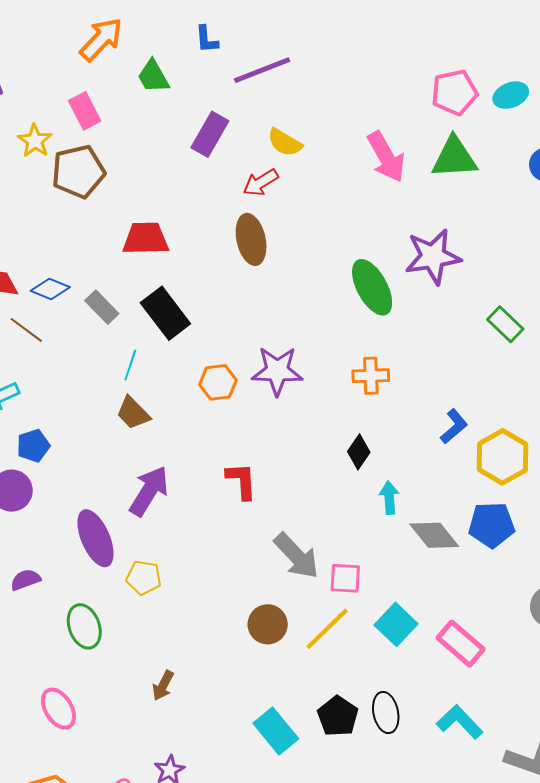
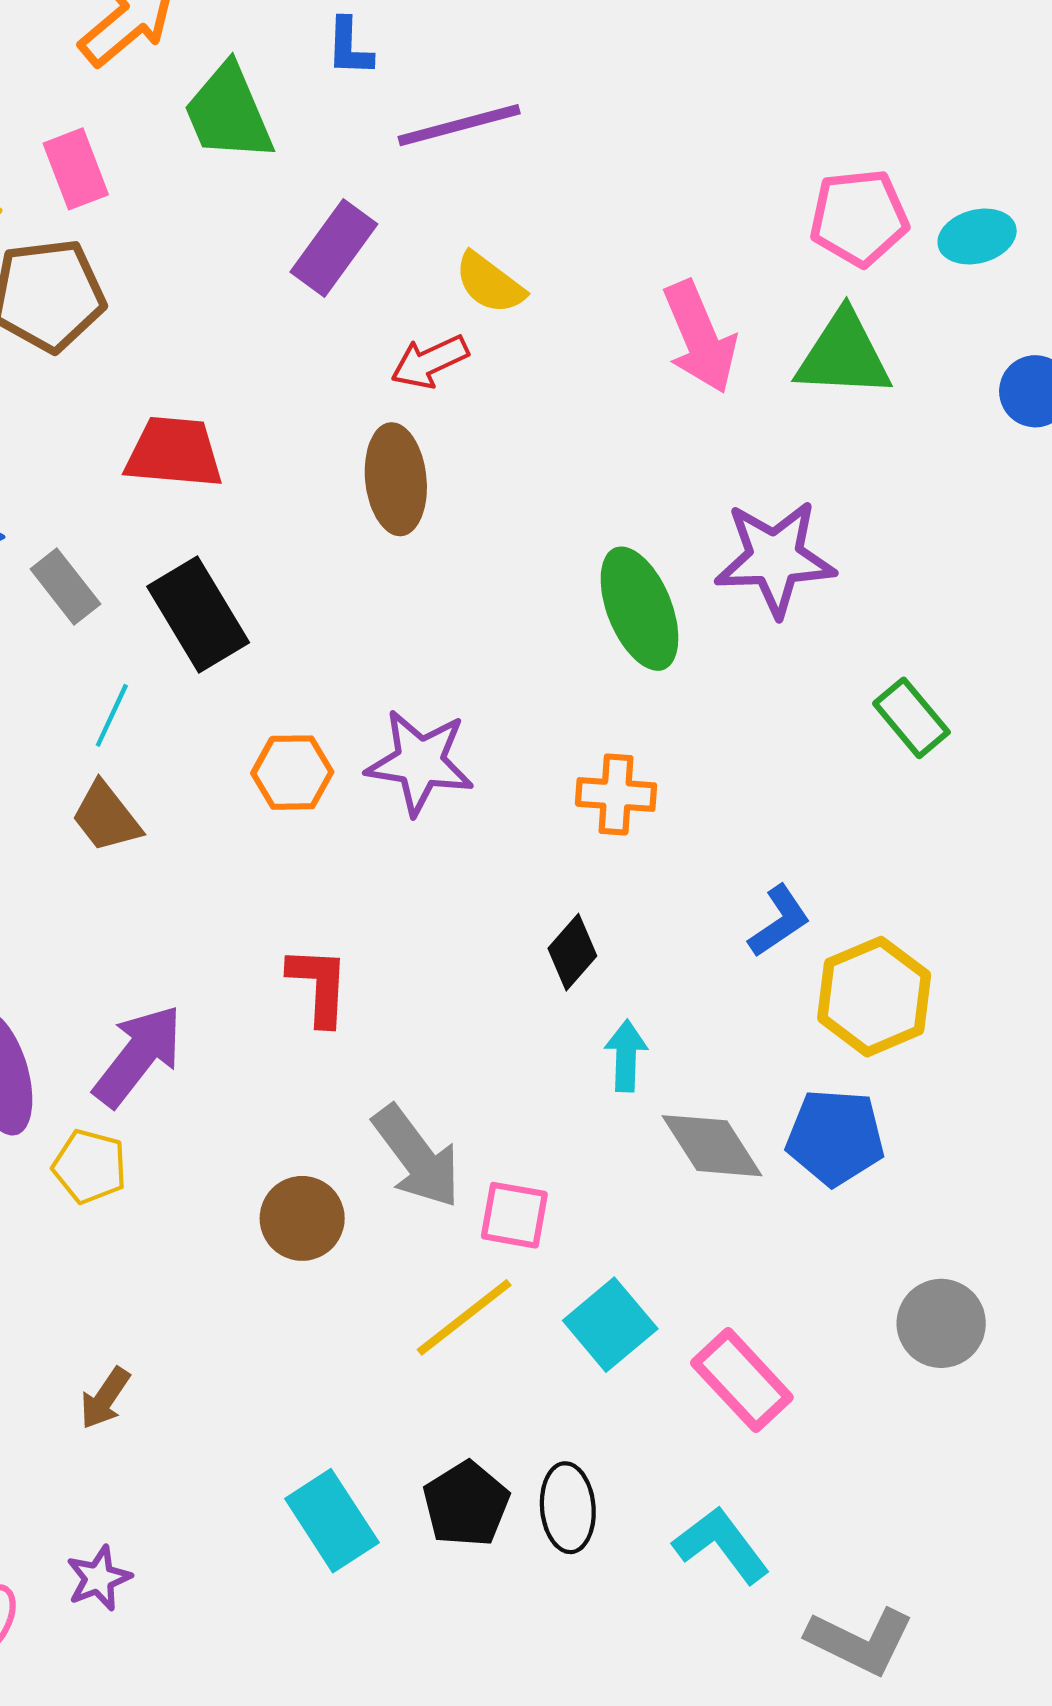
green trapezoid: (153, 76) -> (228, 113), size x1.4
purple arrow: (149, 491) -> (138, 1056), moved
brown circle: (268, 624) -> (302, 1218), moved

